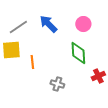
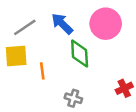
pink circle: (83, 24) -> (106, 24), size x1.6
green diamond: (78, 53) -> (80, 54), moved

